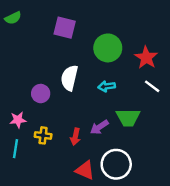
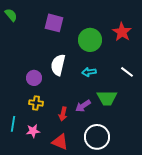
green semicircle: (13, 18) -> (11, 15), turned -104
red star: (146, 58) -> (122, 32), moved
pink star: (18, 120) -> (33, 131), moved
yellow cross: (43, 135) -> (36, 103), moved
red triangle: (85, 170) -> (60, 142), moved

